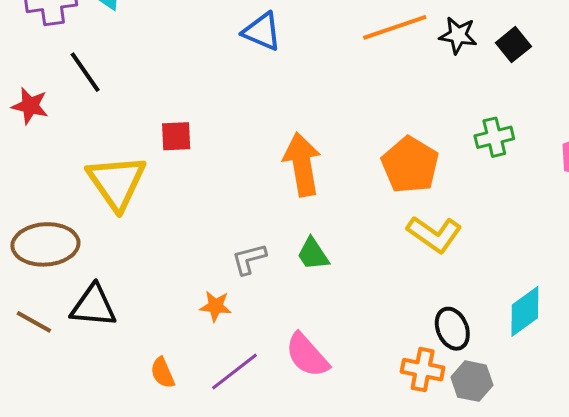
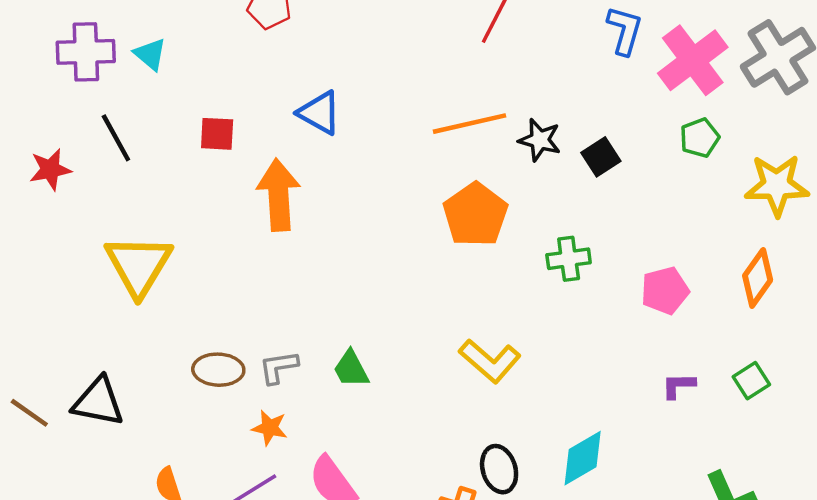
red star: (30, 106) -> (50, 169), turned -30
red square: (176, 136) -> (217, 134), moved
orange arrow: (302, 164) -> (278, 195), moved
orange pentagon: (410, 165) -> (475, 215), moved
brown ellipse: (45, 244) -> (218, 370), moved, size x0.7
orange star: (215, 306) -> (270, 428), moved

